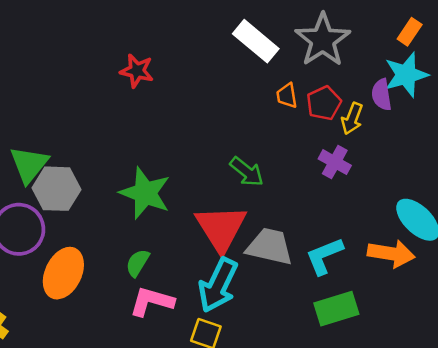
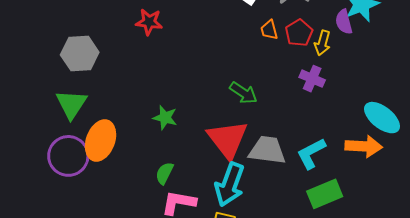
gray hexagon: (57, 189) -> (80, 53), moved
green star: (145, 193) -> (165, 118), size x0.6
orange ellipse: (63, 273) -> (101, 140), moved

